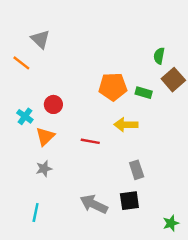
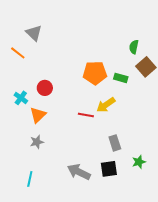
yellow arrow: (126, 125) -> (106, 105), turned -36
red line: (90, 141) -> (86, 115), moved
green star: (171, 223) -> (139, 162), moved

